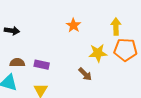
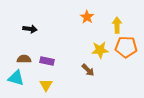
orange star: (73, 25) -> (87, 17), moved
black arrow: (12, 31) -> (30, 29), moved

